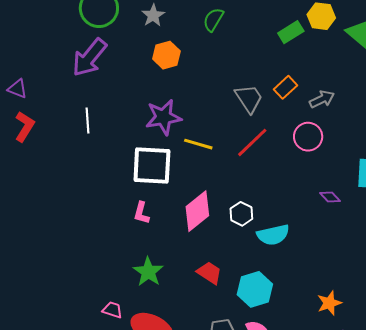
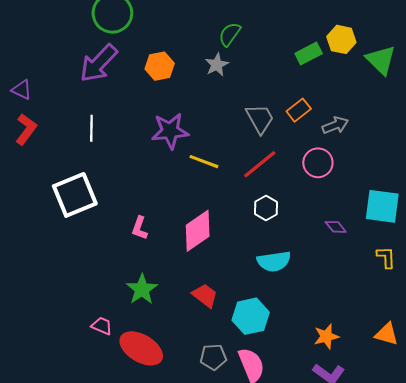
gray star: (153, 15) -> (217, 65), moved
orange hexagon: (166, 55) -> (160, 66), moved
white square: (152, 166) -> (75, 195), moved, turned -30
white hexagon: (241, 214) -> (266, 208), moved

